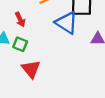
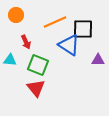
green square: (20, 44) -> (38, 65), moved, size x1.5

